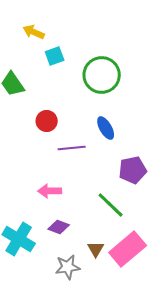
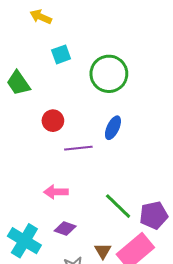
yellow arrow: (34, 32) -> (41, 17), moved
blue ellipse: (106, 128) -> (113, 128), turned 55
purple pentagon: (133, 170) -> (154, 215), moved

